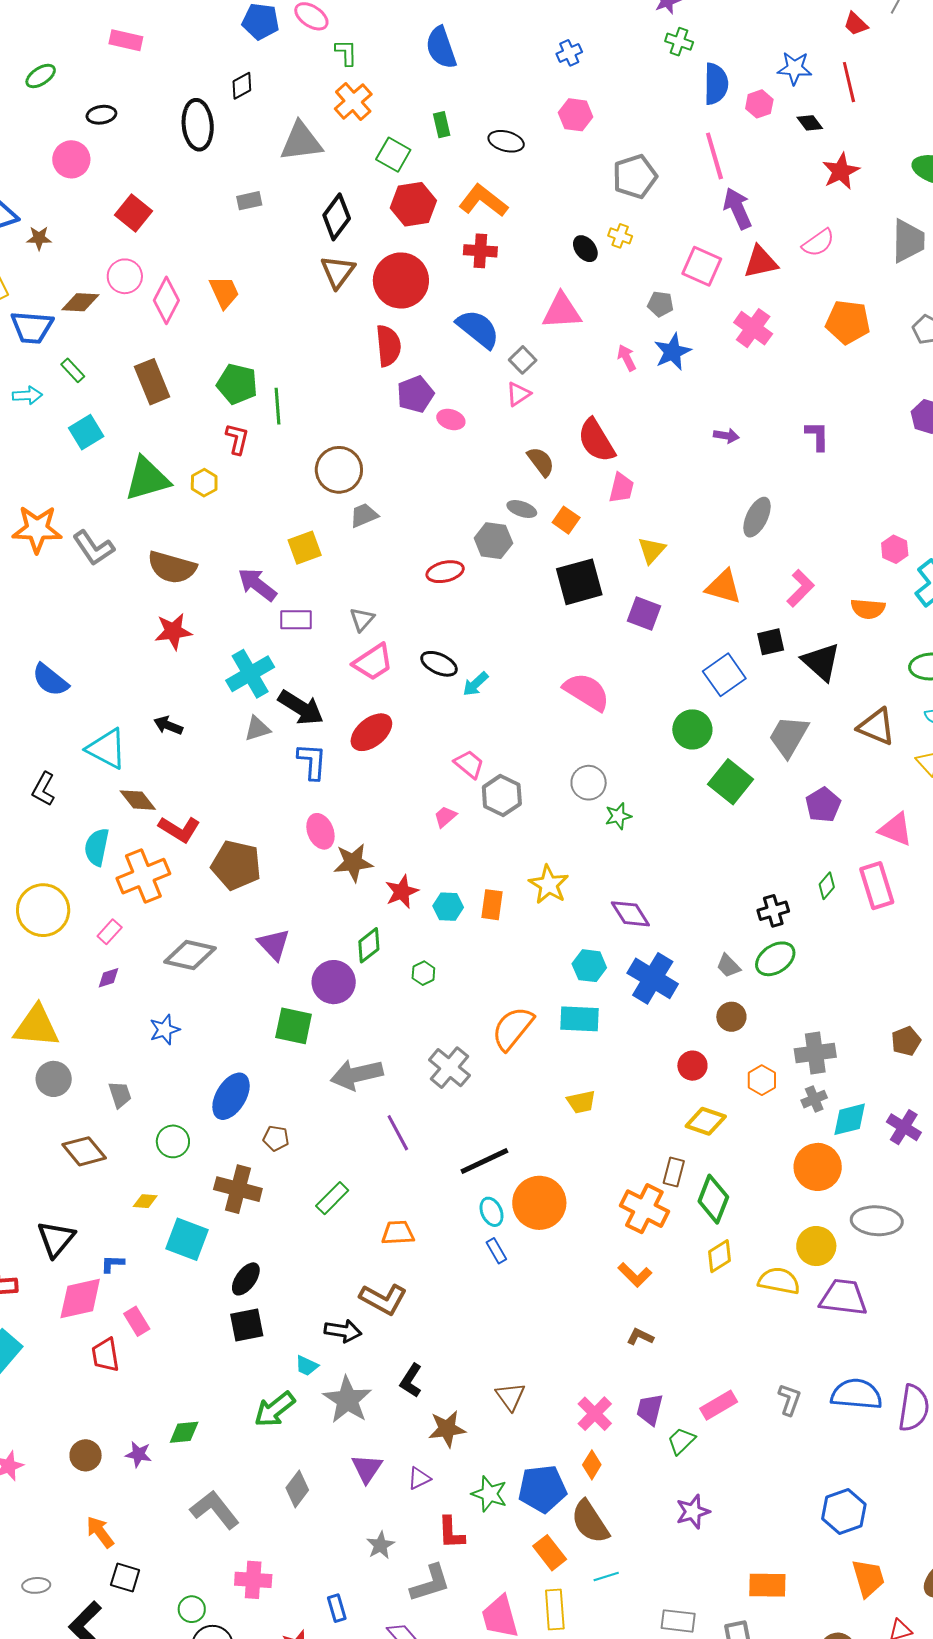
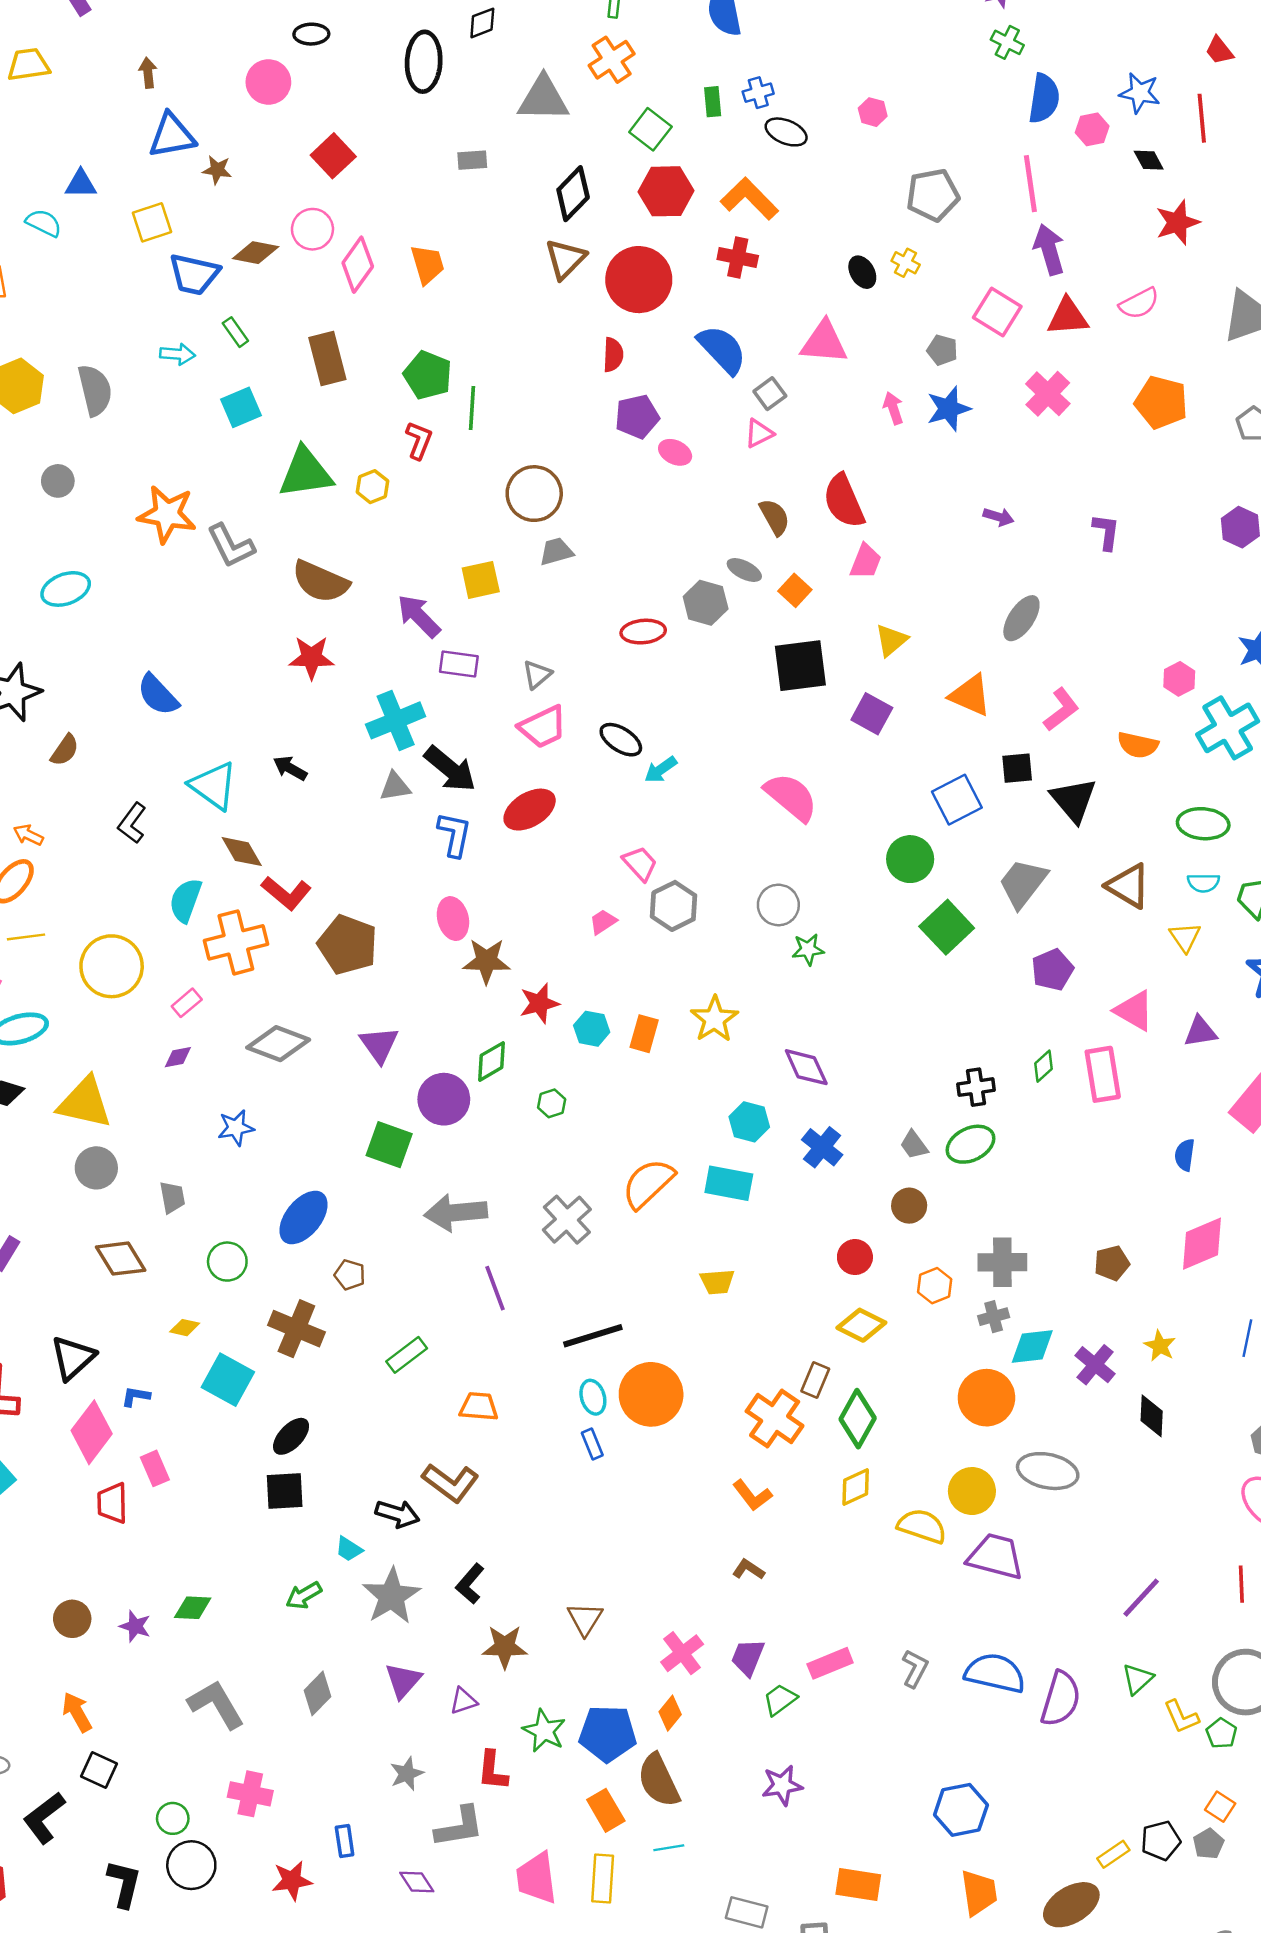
blue cross: (569, 53) -> (758, 93), moved
pink hexagon: (576, 115) -> (873, 112), size x0.7
red semicircle: (388, 346) -> (613, 355), size x0.7
blue cross: (653, 978) -> (822, 1147), size x0.7
pink diamond: (80, 1298) -> (92, 1432), turned -48
green arrow: (275, 1409) -> (304, 1595), size x0.7

